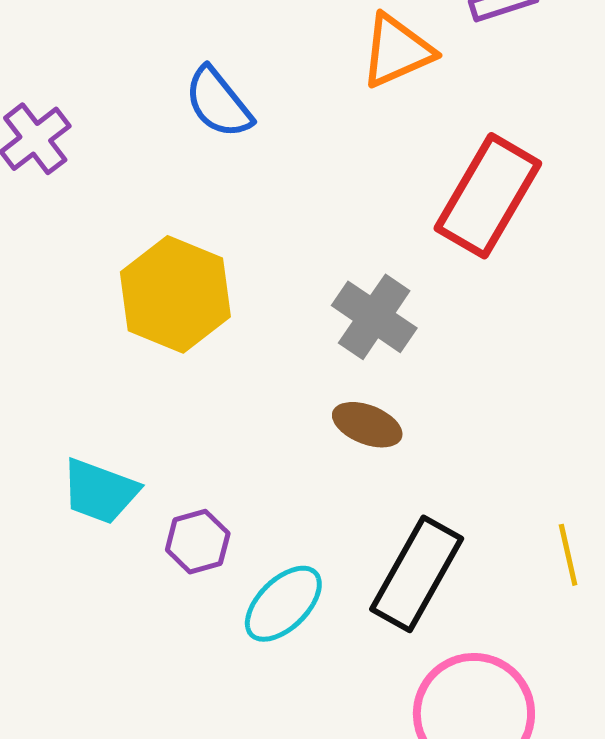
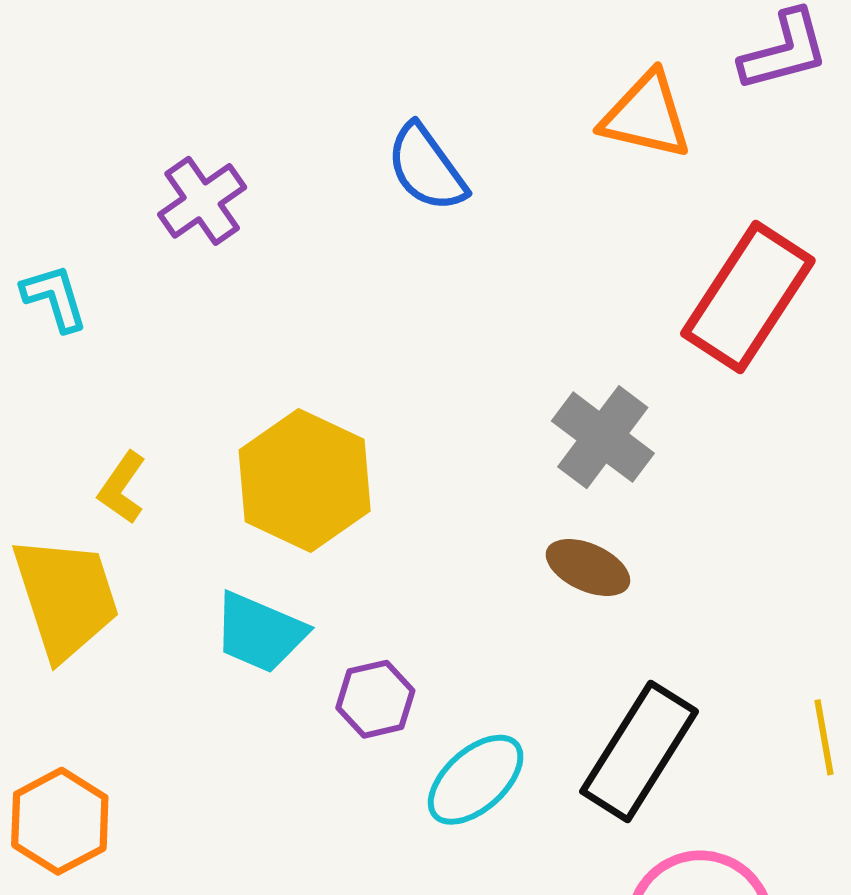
orange triangle: (397, 51) -> (646, 116), turned 34
yellow hexagon: (175, 294) -> (305, 481), moved

